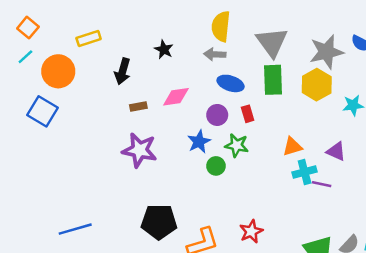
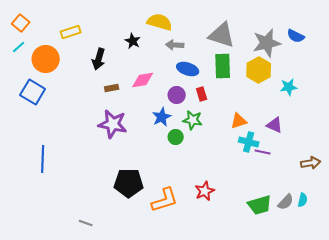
yellow semicircle: (221, 26) -> (160, 22), moved, turned 100
gray triangle: (272, 42) -> (222, 35), turned -36
cyan cross: (305, 172) -> (249, 142), turned 30
blue line: (75, 229) -> (43, 159), moved, turned -72

